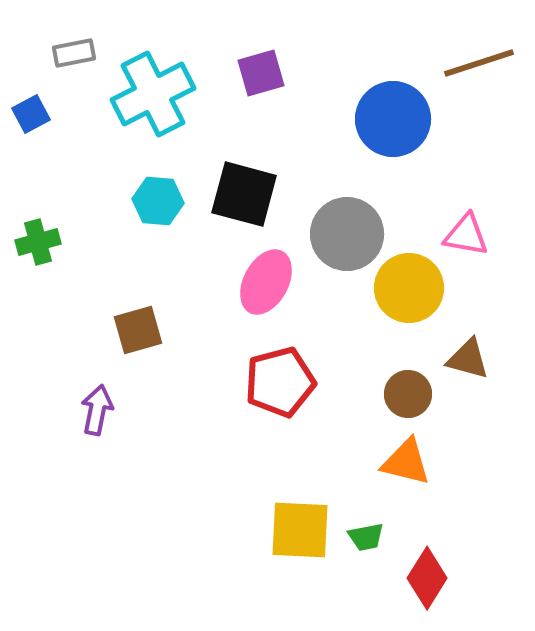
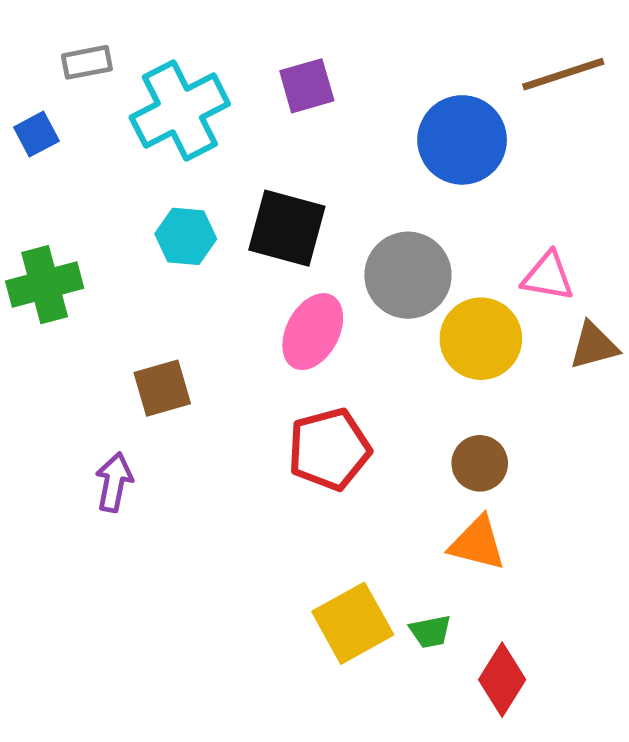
green cross: (38, 242) -> (45, 285), size x1.4
brown triangle: (468, 359) -> (594, 346), moved, turned -30
yellow square: (300, 530) -> (353, 623), turned -32

